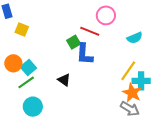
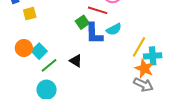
yellow square: (22, 29) -> (30, 14), turned -32
cyan semicircle: (135, 38) -> (114, 29), moved
green line: (26, 82) -> (49, 65), moved

